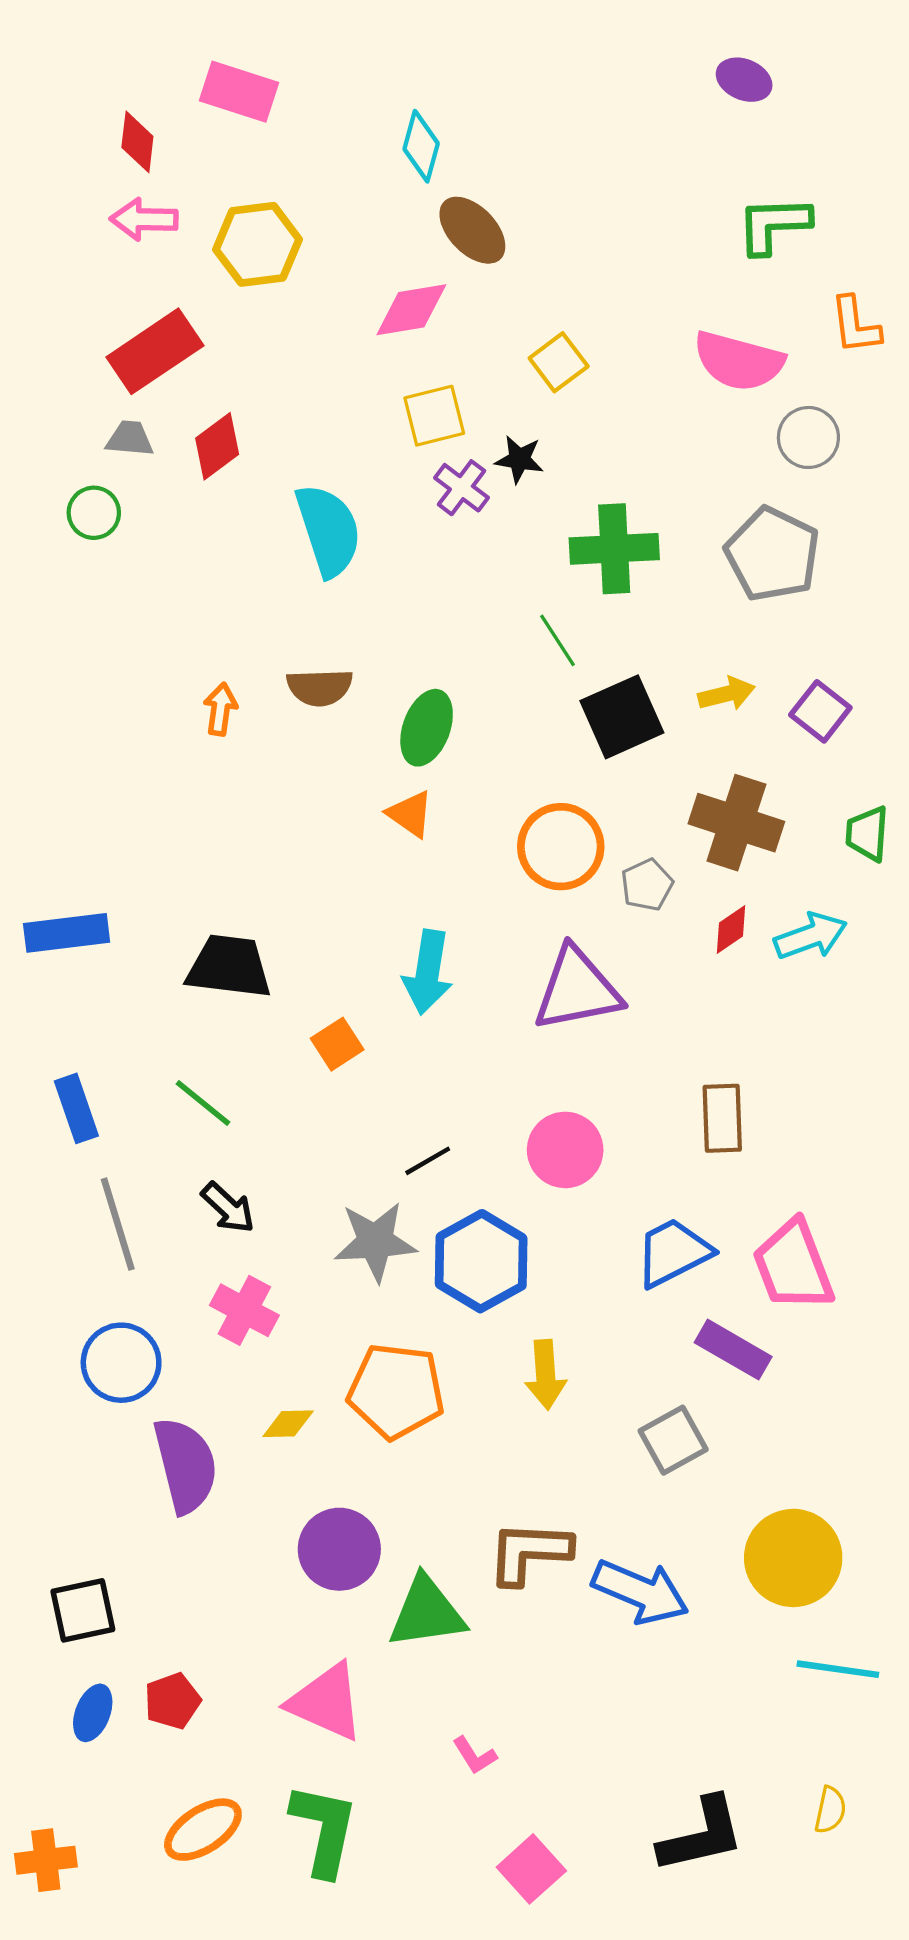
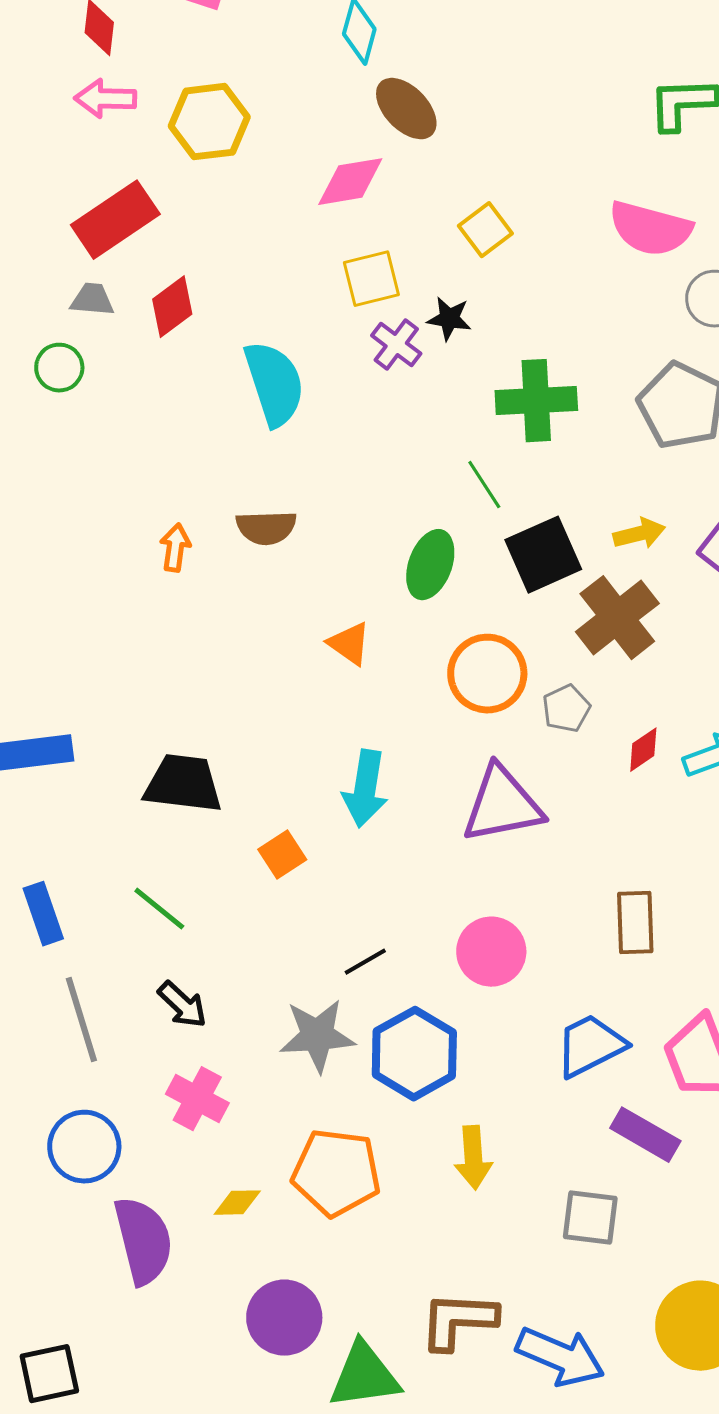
green ellipse: (427, 728) -> (430, 565), moved
brown cross: (736, 823) -> (617, 618), moved, turned 34
gray square: (673, 1440) -> (590, 1218), turned 36

